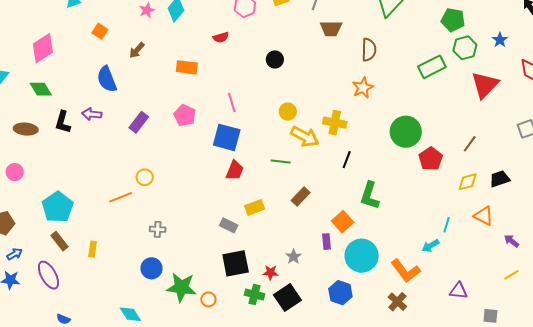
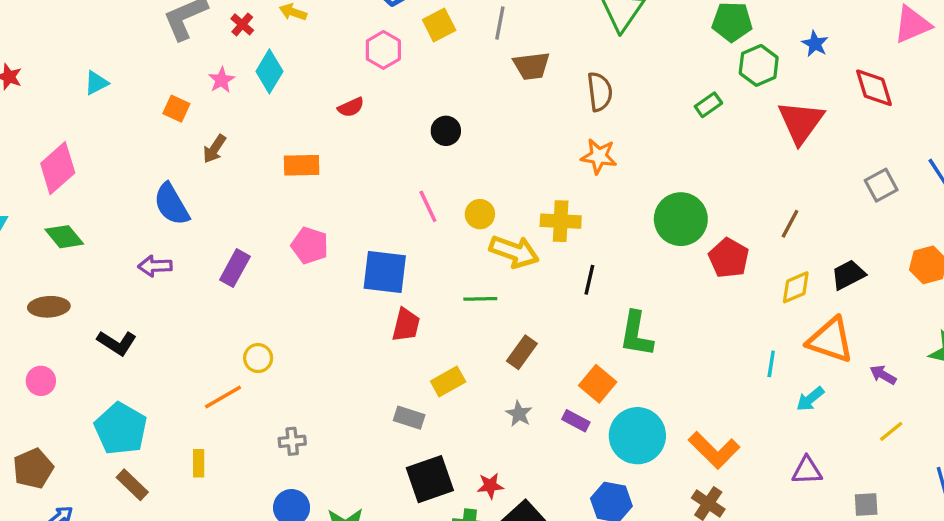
orange square: (100, 31) -> (176, 109), moved
green rectangle: (432, 67) -> (708, 105), size x0.6
orange star: (363, 88) -> (599, 156), turned -30
pink line: (232, 102) -> (428, 206), moved
black L-shape: (63, 122) -> (117, 343), moved, turned -65
orange triangle: (484, 216) -> (831, 340), size x1.4
purple rectangle: (327, 242) -> (576, 421), turned -49
cyan arrow: (431, 246) -> (810, 399), moved
yellow rectangle: (93, 249) -> (199, 463), moved
gray star: (294, 257) -> (519, 414), moved

